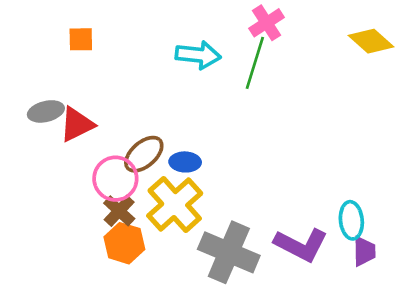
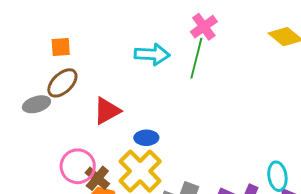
red triangle: (77, 124) -> (107, 111), moved
brown ellipse: (144, 154) -> (62, 83), moved
pink circle: (115, 179) -> (78, 166), moved

